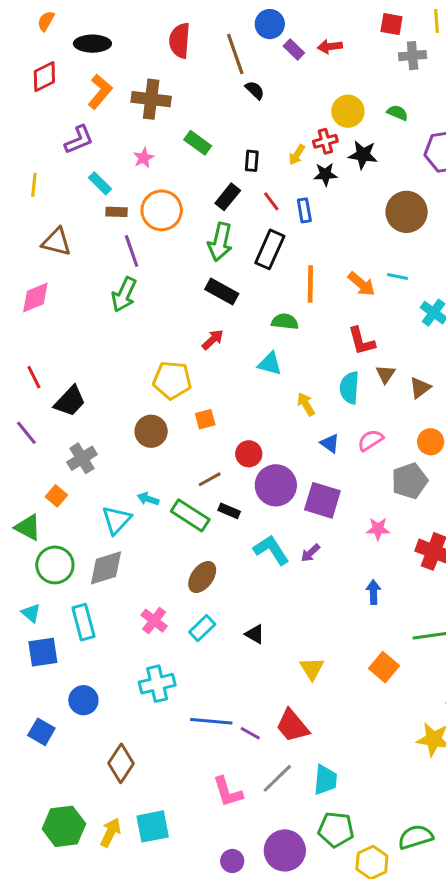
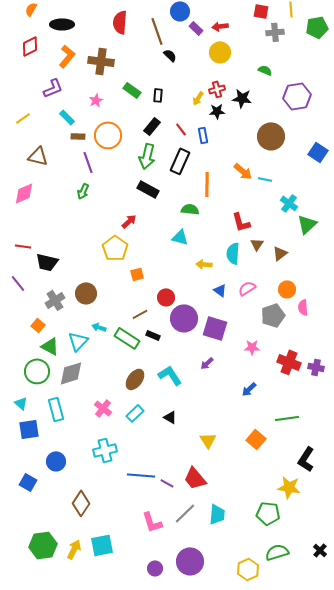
yellow circle: (348, 111) -> (220, 52), moved
black rectangle: (252, 161) -> (158, 95), moved
yellow line: (34, 185) -> (23, 118), turned 49
orange arrow: (361, 284) -> (243, 171), moved
green arrow: (124, 295) -> (83, 191), size x0.7
red arrow: (213, 340) -> (129, 221), moved
red line: (34, 377) -> (23, 246), turned -56
yellow pentagon: (172, 380) -> (115, 248), turned 30
black trapezoid: (70, 401) -> (47, 262), turned 60
yellow arrow: (306, 404) -> (204, 264), turned -56
brown circle: (151, 431) -> (86, 293), moved
green triangle: (28, 527) -> (50, 346), moved
cyan L-shape: (271, 550) -> (170, 375), moved
blue arrow: (373, 592) -> (249, 389), turned -133
green pentagon: (336, 829) -> (268, 513), moved

